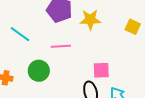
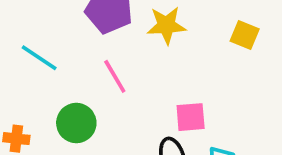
pink line: (61, 46) -> (115, 76), turned 66

